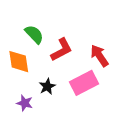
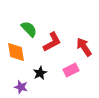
pink rectangle: (84, 83) -> (71, 70), size x0.7

